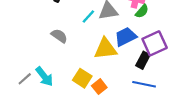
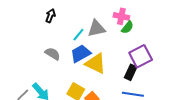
blue trapezoid: (126, 37) -> (81, 54), moved
yellow triangle: (105, 49) -> (96, 64), turned 35

